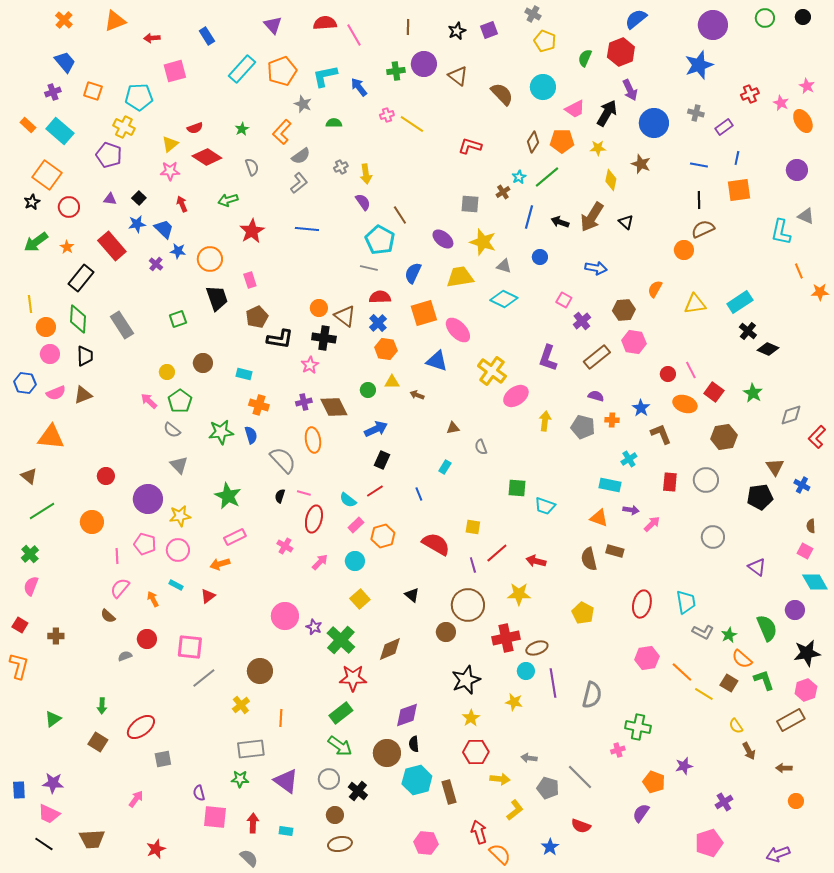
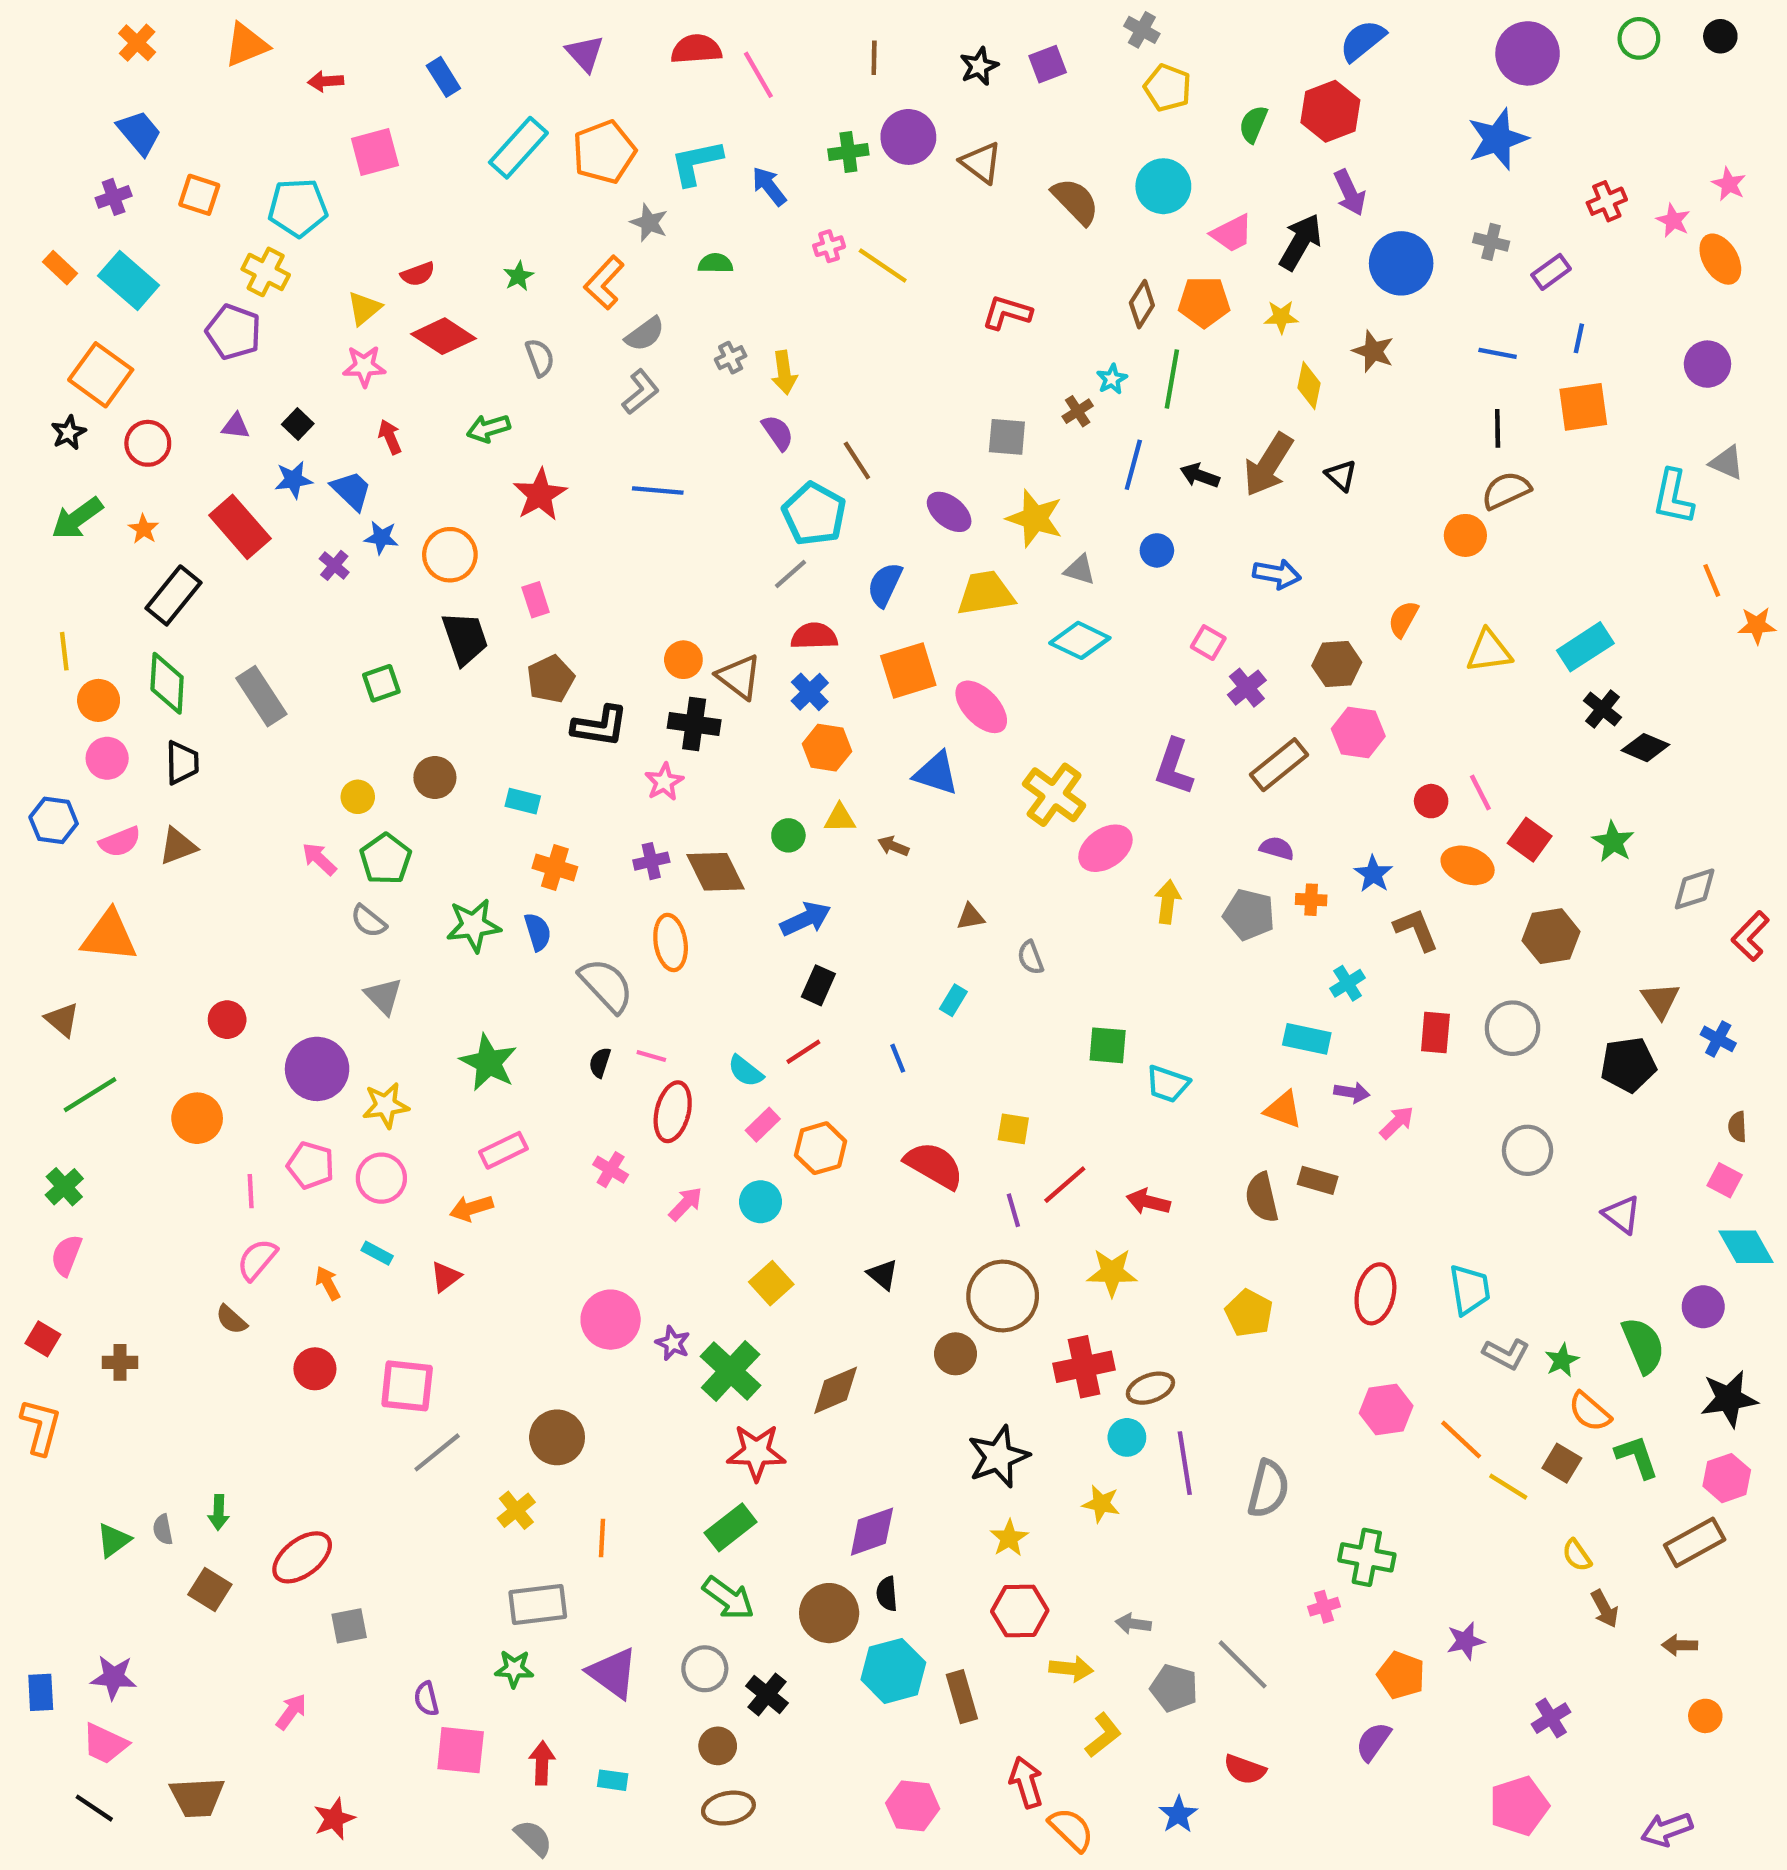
green line: (547, 177) -> (1172, 379), turned -40
gray line: (369, 268) -> (791, 574), turned -54
gray semicircle: (125, 656) -> (163, 1530), moved, turned -80

